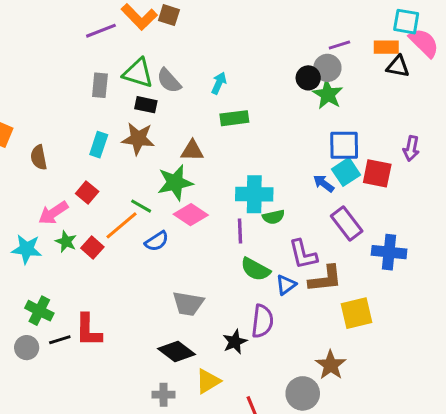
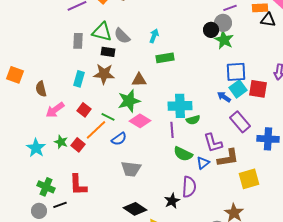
red square: (87, 193) -> (84, 110), moved
pink arrow: (53, 213) -> (55, 110), moved
cyan star: (27, 249) -> (36, 148), turned 30
gray trapezoid: (188, 304) -> (131, 169), moved
red L-shape: (88, 330) -> (78, 185), moved

